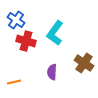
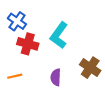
orange line: (14, 82) -> (15, 76), moved

